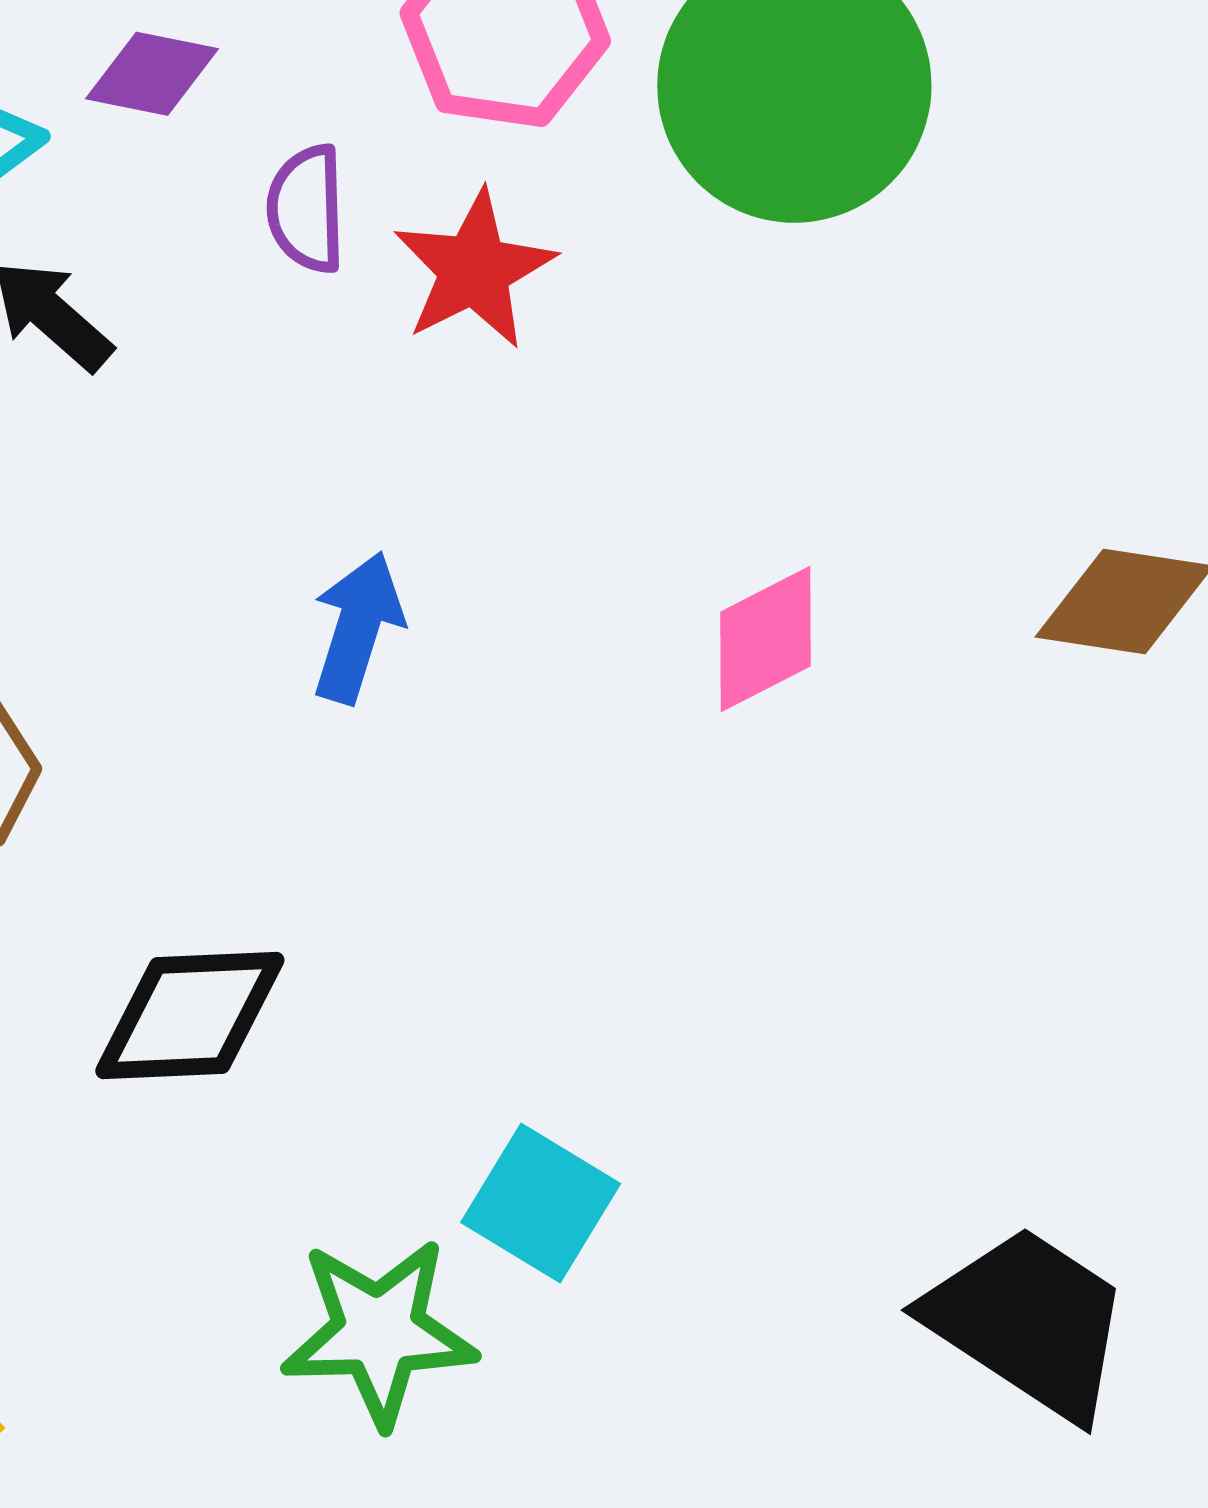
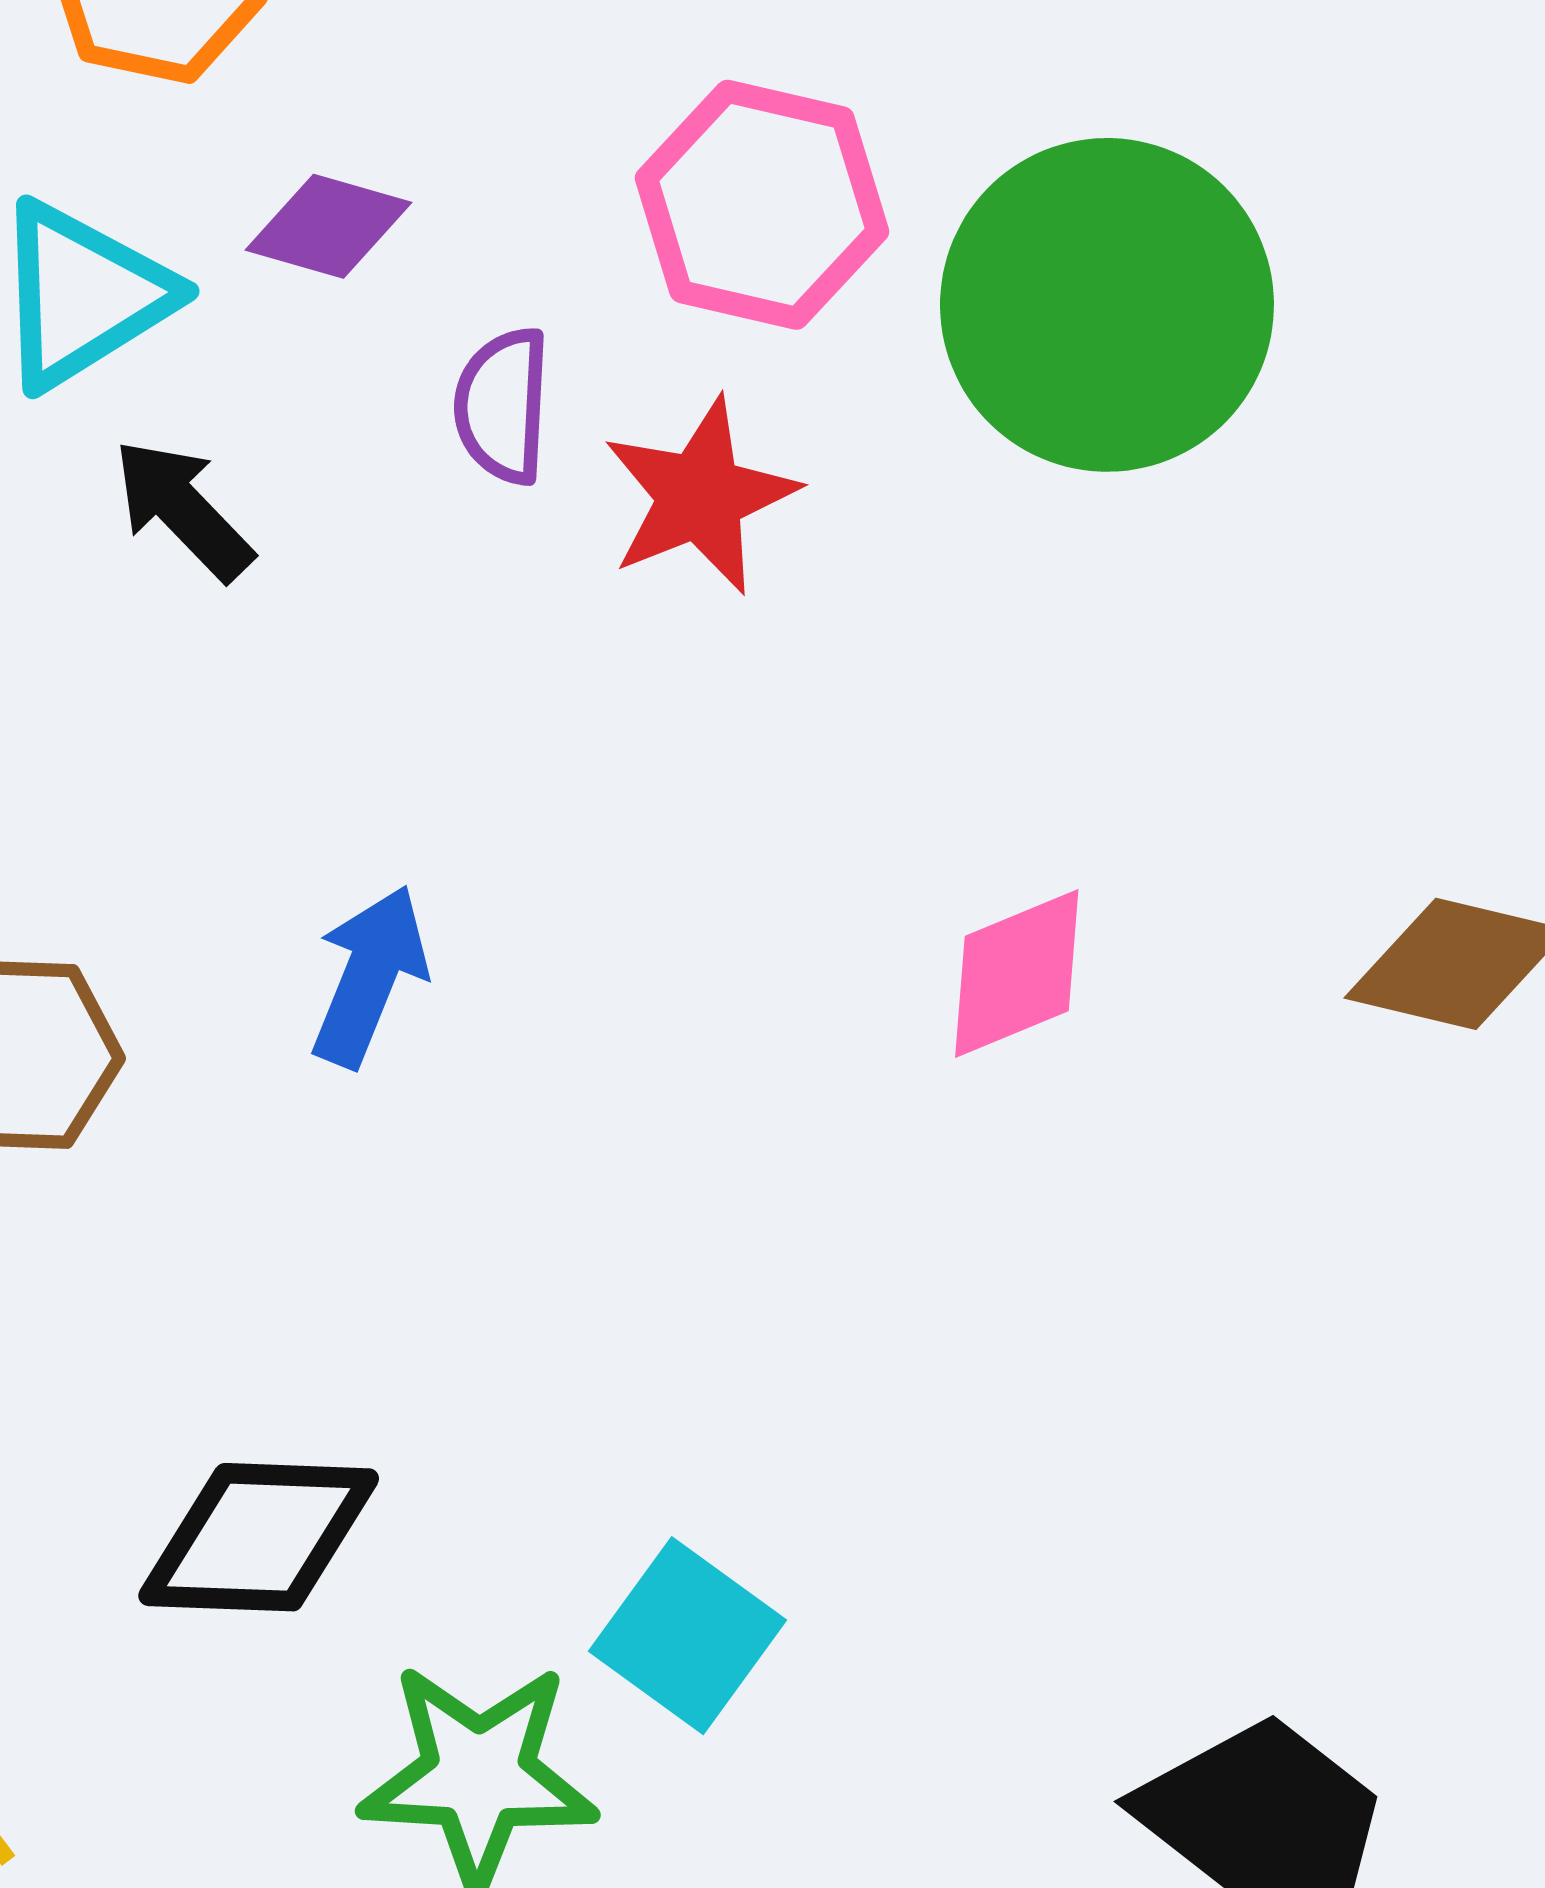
blue arrow: (357, 627) -> (369, 976), moved
black diamond: (190, 1015) -> (259, 1537), moved

